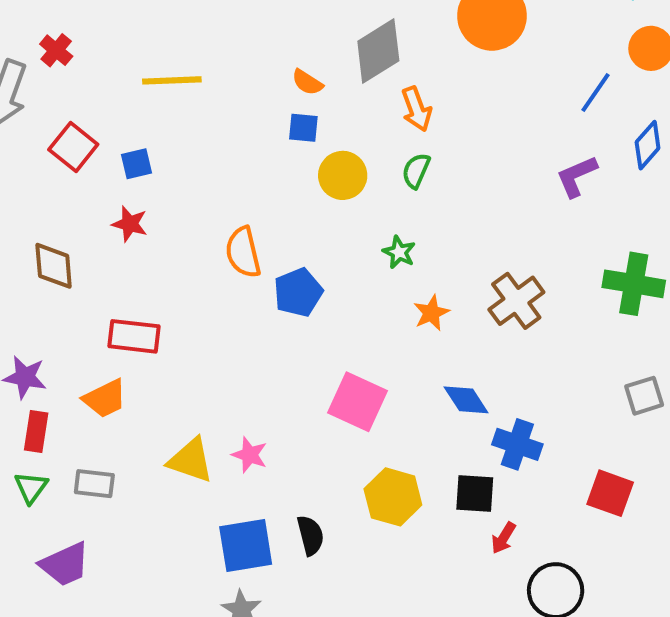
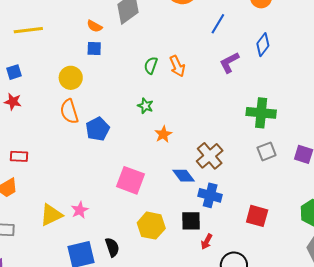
blue line: (595, 92) -> (218, 24), moved
orange arrow: (417, 109) -> (177, 66), moved
yellow circle: (343, 175) -> (71, 78), moved
brown cross: (516, 301) -> (210, 156), moved
red rectangle: (134, 336) -> (19, 156), size x0.7
gray square: (644, 396) -> (267, 151), moved
pink star: (250, 455) -> (80, 210), turned 30
yellow triangle: (191, 460) -> (51, 215), turned -40

